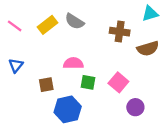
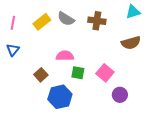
pink line: (15, 26) -> (13, 23), turned 64
brown cross: (120, 32) -> (97, 21), moved
blue triangle: (16, 65) -> (13, 50), moved
brown square: (46, 85) -> (41, 75), turned -32

